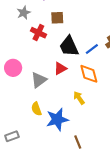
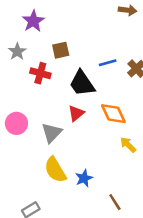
blue line: (92, 49) -> (108, 63), moved, turned 32
yellow arrow: (79, 98) -> (128, 145), moved
yellow semicircle: (36, 109) -> (55, 170), size x1.5
blue star: (57, 119) -> (84, 178), size x0.6

